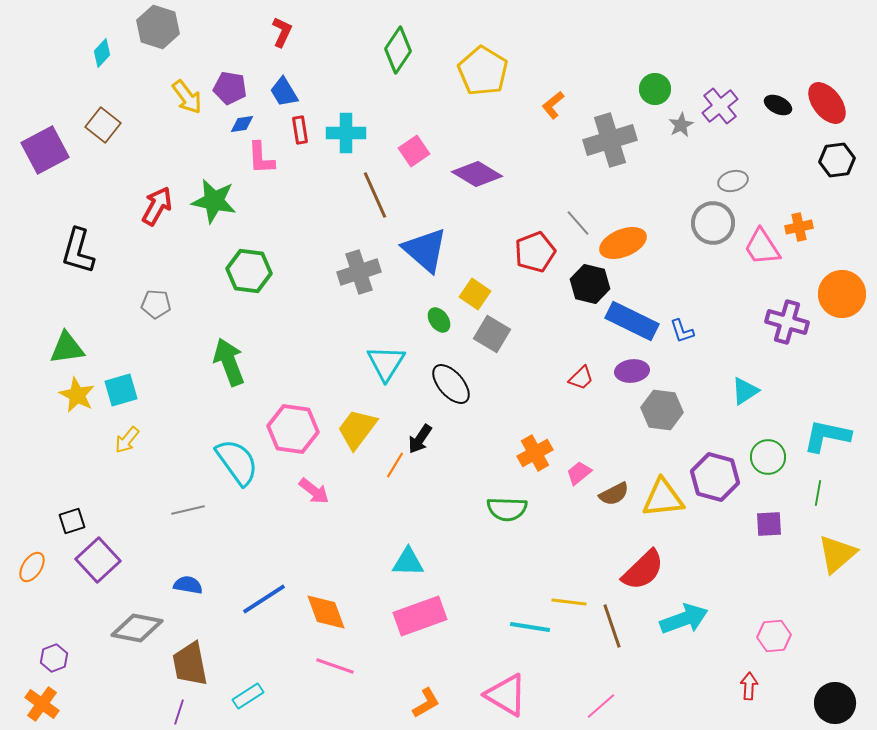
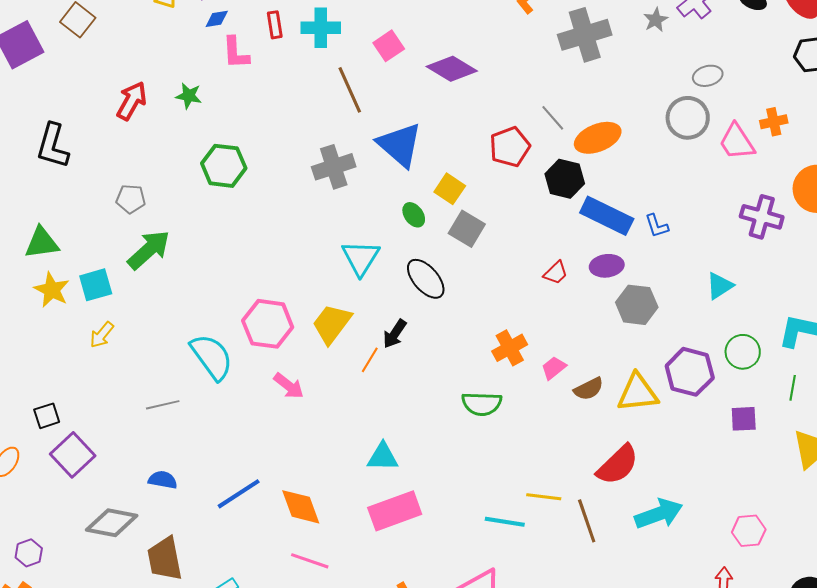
green star: (214, 201) -> (189, 96), size x0.6
green arrow: (229, 362) -> (149, 250), moved, turned 69

